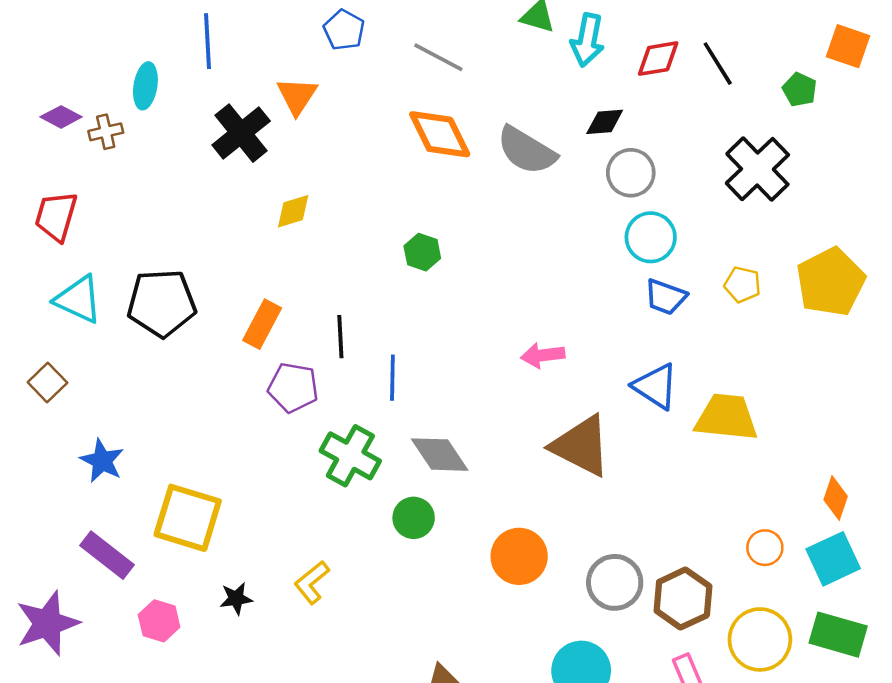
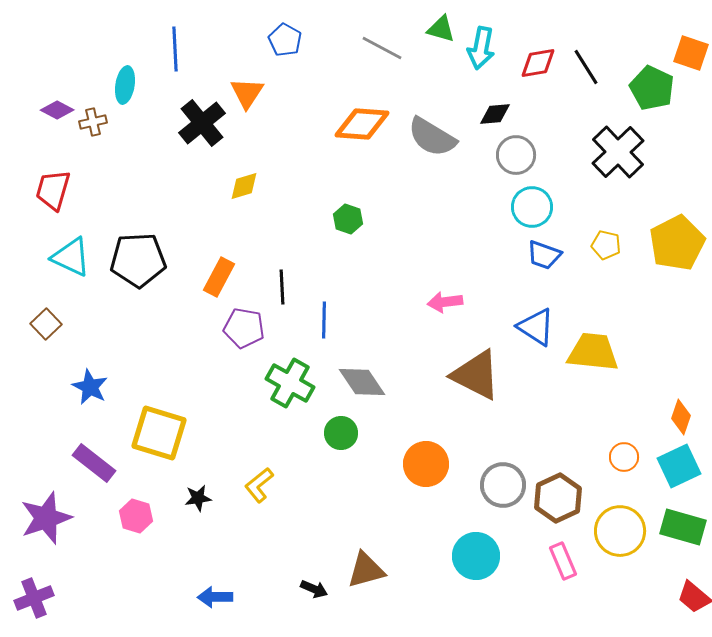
gray line: (438, 57) -> (382, 48), moved
green pentagon: (800, 90) -> (652, 88), size x1.6
orange diamond: (440, 134) -> (362, 124), turned -60

